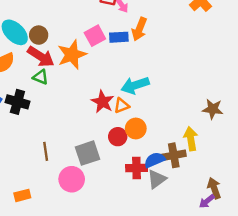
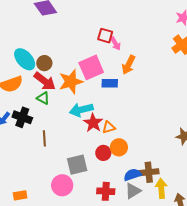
pink square: (95, 36) -> (91, 67), size x1.4
blue rectangle: (119, 37) -> (110, 83), moved
cyan arrow: (135, 85) -> (81, 110), moved
yellow arrow: (191, 139) -> (161, 188), moved
brown line: (46, 151) -> (44, 138), moved
red cross: (136, 168) -> (106, 191), moved

